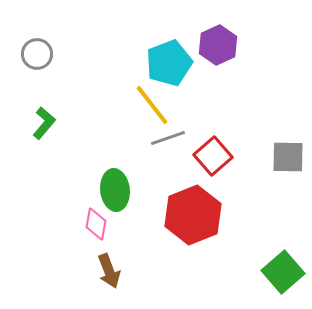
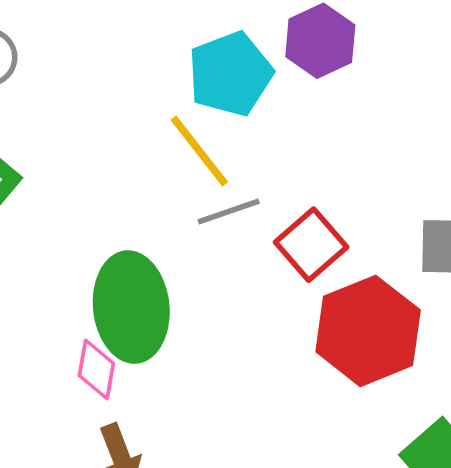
green ellipse: (115, 190) -> (131, 307), size x1.4
red hexagon: (193, 215) -> (368, 331), moved

